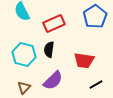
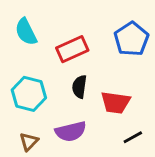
black semicircle: (49, 50) -> (79, 87), moved
purple semicircle: (53, 80) -> (71, 131), turned 30

